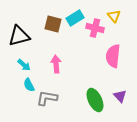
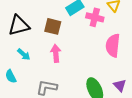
brown square: (53, 24) -> (53, 26), moved
cyan semicircle: (29, 85) -> (11, 76), moved

